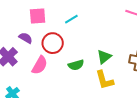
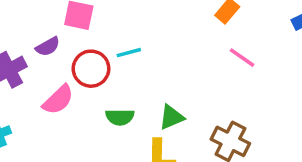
cyan line: (71, 19) -> (129, 53), moved
purple semicircle: (26, 38) -> (48, 47), turned 104

